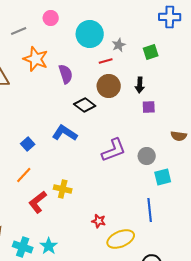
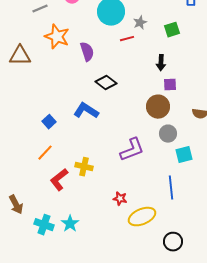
brown circle: (109, 86) -> (158, 107), moved
purple L-shape: (114, 150) -> (132, 150), moved

